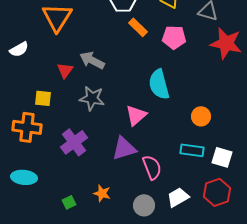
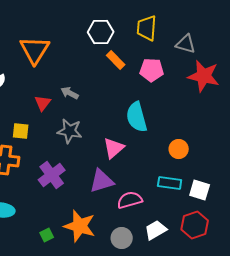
gray arrow: (92, 60) -> (70, 93), size x0.7
pink semicircle: (152, 167) -> (130, 200), turned -85
orange star: (102, 193) -> (80, 226), size x1.8

